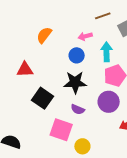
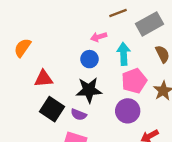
orange semicircle: (44, 35) -> (23, 48), moved
red triangle: (25, 69) -> (44, 79), moved
purple semicircle: (78, 109) -> (79, 115), moved

